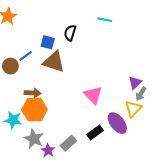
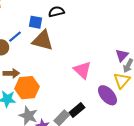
black semicircle: (70, 33) -> (56, 12), turned 63
brown arrow: (33, 93) -> (11, 73), moved
black rectangle: (95, 132) -> (77, 110), moved

